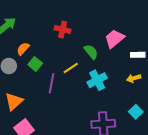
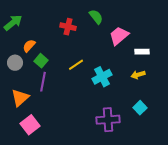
green semicircle: (91, 52) -> (96, 17), moved
purple line: (51, 83) -> (43, 82), moved

